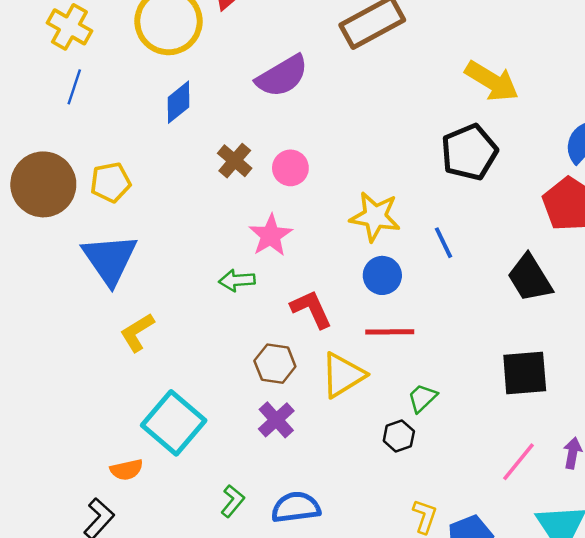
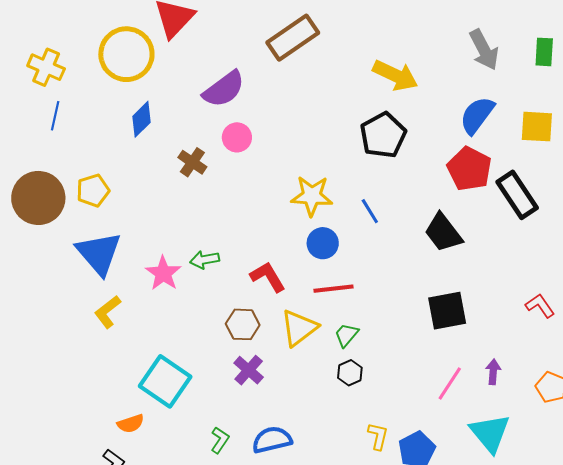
pink circle: (290, 168) -> (237, 137), moved
pink star: (271, 235) -> (163, 273), moved
yellow L-shape: (137, 332) -> (108, 312), moved
green trapezoid: (422, 398) -> (347, 335), moved

